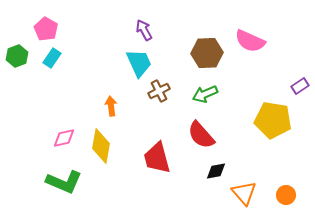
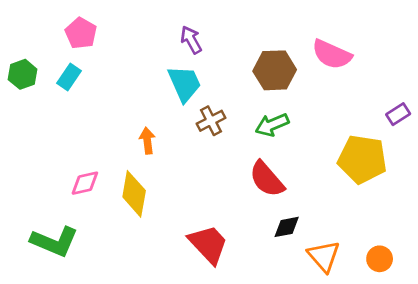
pink pentagon: (46, 29) -> (81, 33), moved
red trapezoid: (157, 158) -> (208, 244), moved, turned 152
green L-shape: (64, 182) -> (54, 242), moved

